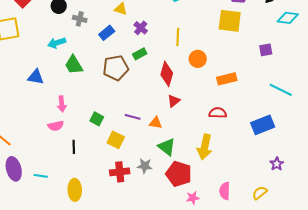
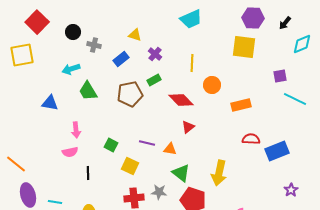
cyan diamond: (288, 18) -> (302, 44), turned -30
red diamond: (167, 74) -> (181, 100), turned -60
cyan line: (281, 90) -> (295, 99), moved
red semicircle: (218, 113) -> (251, 139), moved

